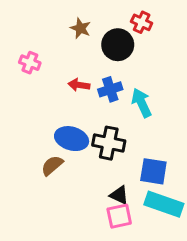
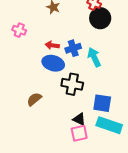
black circle: (118, 45) -> (100, 18), moved
blue ellipse: (72, 139) -> (53, 63), moved

